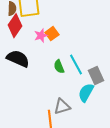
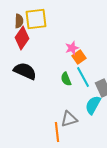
orange square: (52, 34) -> (79, 57), moved
pink star: (41, 36) -> (72, 48), moved

